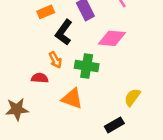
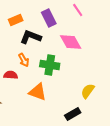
black L-shape: (64, 32) -> (31, 37), turned 75
pink diamond: (112, 38) -> (71, 42), turned 55

